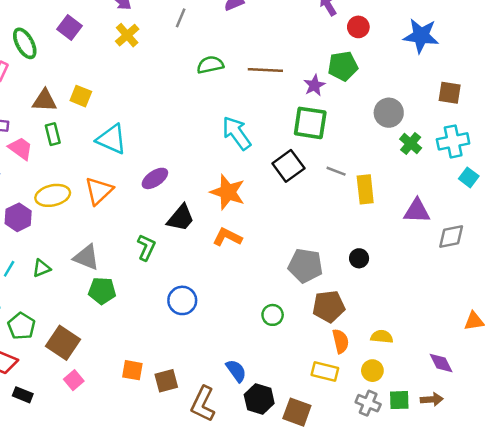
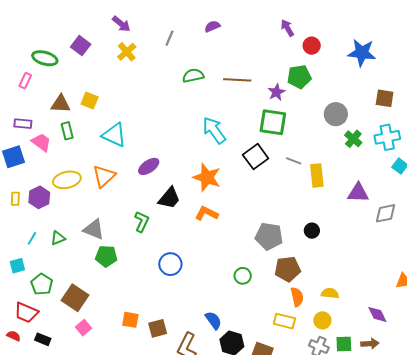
green ellipse: (25, 43) -> (45, 58), turned -45

